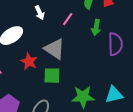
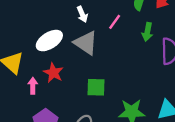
gray triangle: (55, 49) -> (86, 43), moved
red star: (29, 61) -> (53, 73), moved

